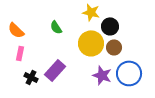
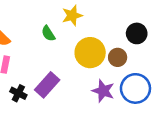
yellow star: (91, 12) -> (72, 16), moved, turned -30
black circle: (110, 26) -> (137, 33), moved

